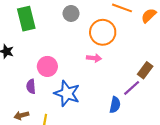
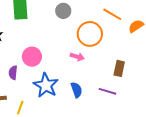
brown rectangle: (145, 70) -> (119, 68), moved, turned -35
purple line: (132, 88) -> (108, 91), turned 48
blue semicircle: (115, 105) -> (77, 90), moved, turned -42

